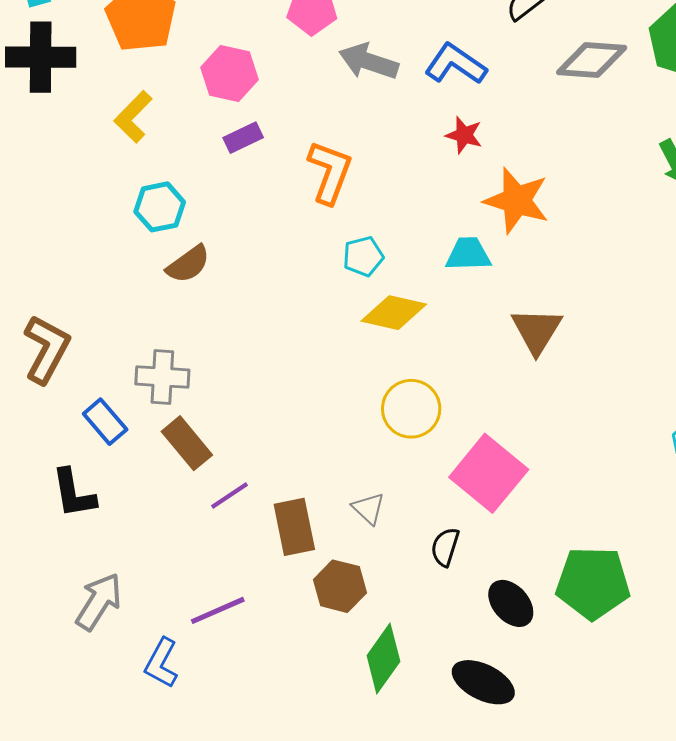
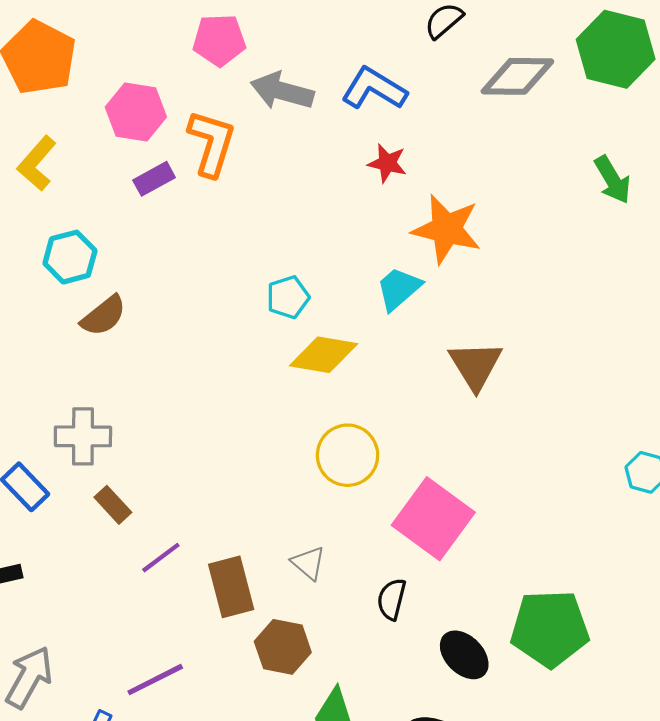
orange L-shape: (330, 172) -> (212, 143), moved
cyan trapezoid: (468, 254) -> (399, 289), turned -36
brown rectangle: (187, 443) -> (113, 505), size x0.7

